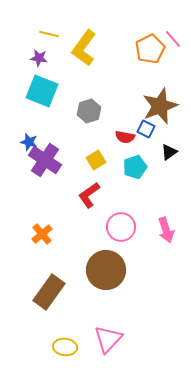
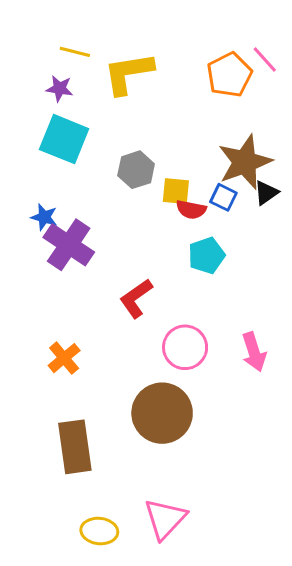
yellow L-shape: (84, 48) -> (128, 73), turned 45
black triangle: (169, 152) -> (266, 193), moved
yellow square: (96, 160) -> (176, 191), moved, turned 36
brown rectangle: (49, 292) -> (75, 447), turned -44

